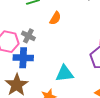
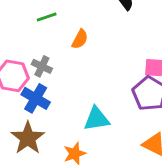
blue cross: (23, 58) -> (36, 98), turned 30

